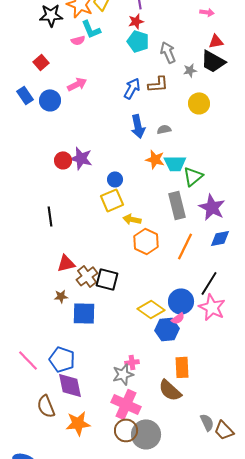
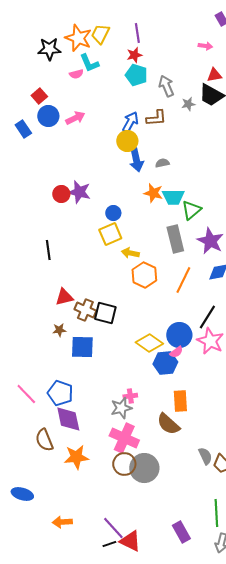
blue circle: (50, 100) -> (48, 116), moved
yellow circle: (199, 103) -> (127, 141), moved
brown cross: (87, 276) -> (85, 310), turned -30

